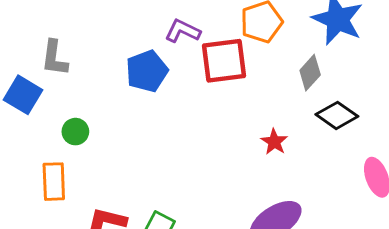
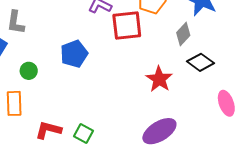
blue pentagon: (147, 71) -> (74, 54), moved
red star: (274, 142) -> (159, 79), size x1.5

